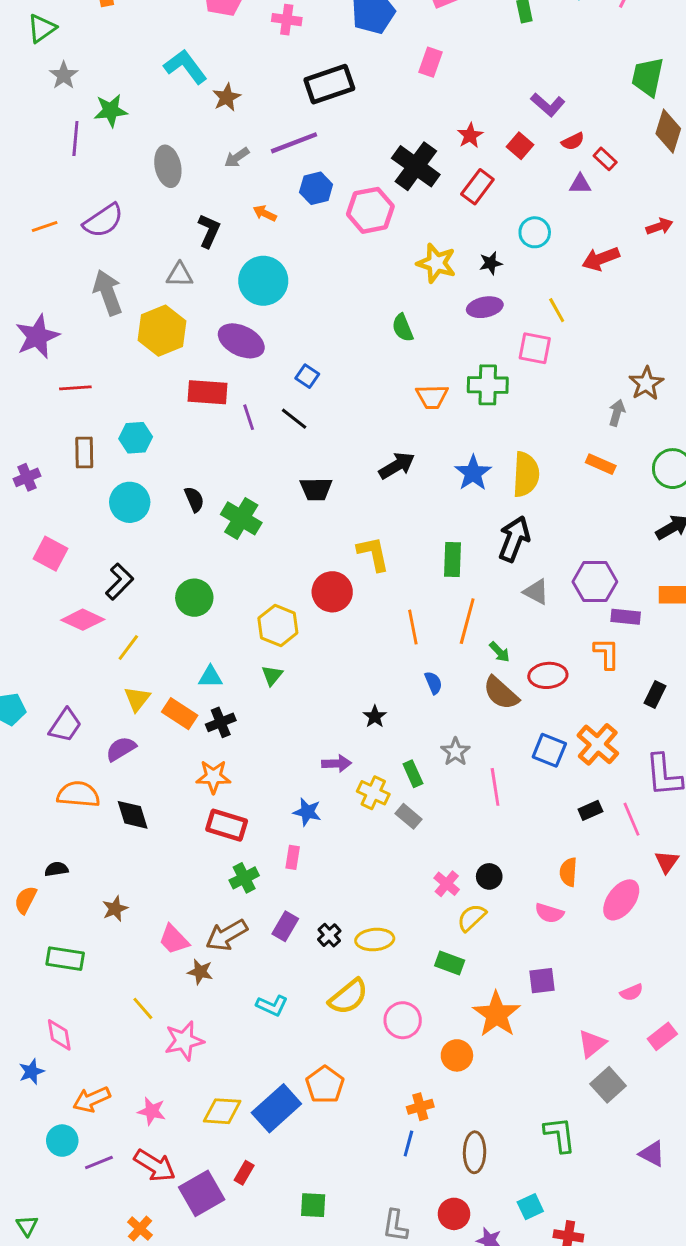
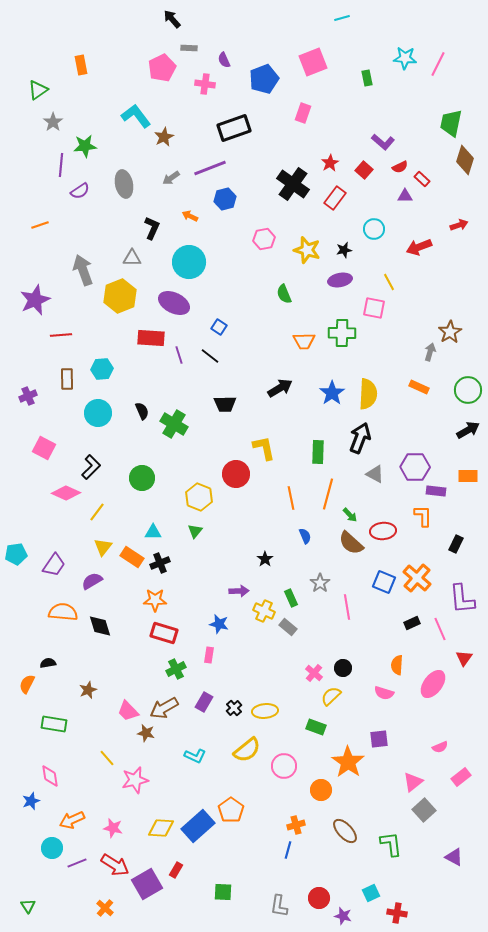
pink hexagon: (370, 210) -> (264, 239), moved, size x0.7
purple semicircle: (103, 221) -> (80, 191), moved, size x0.7
brown ellipse: (475, 1152) -> (345, 831), moved, turned -44

